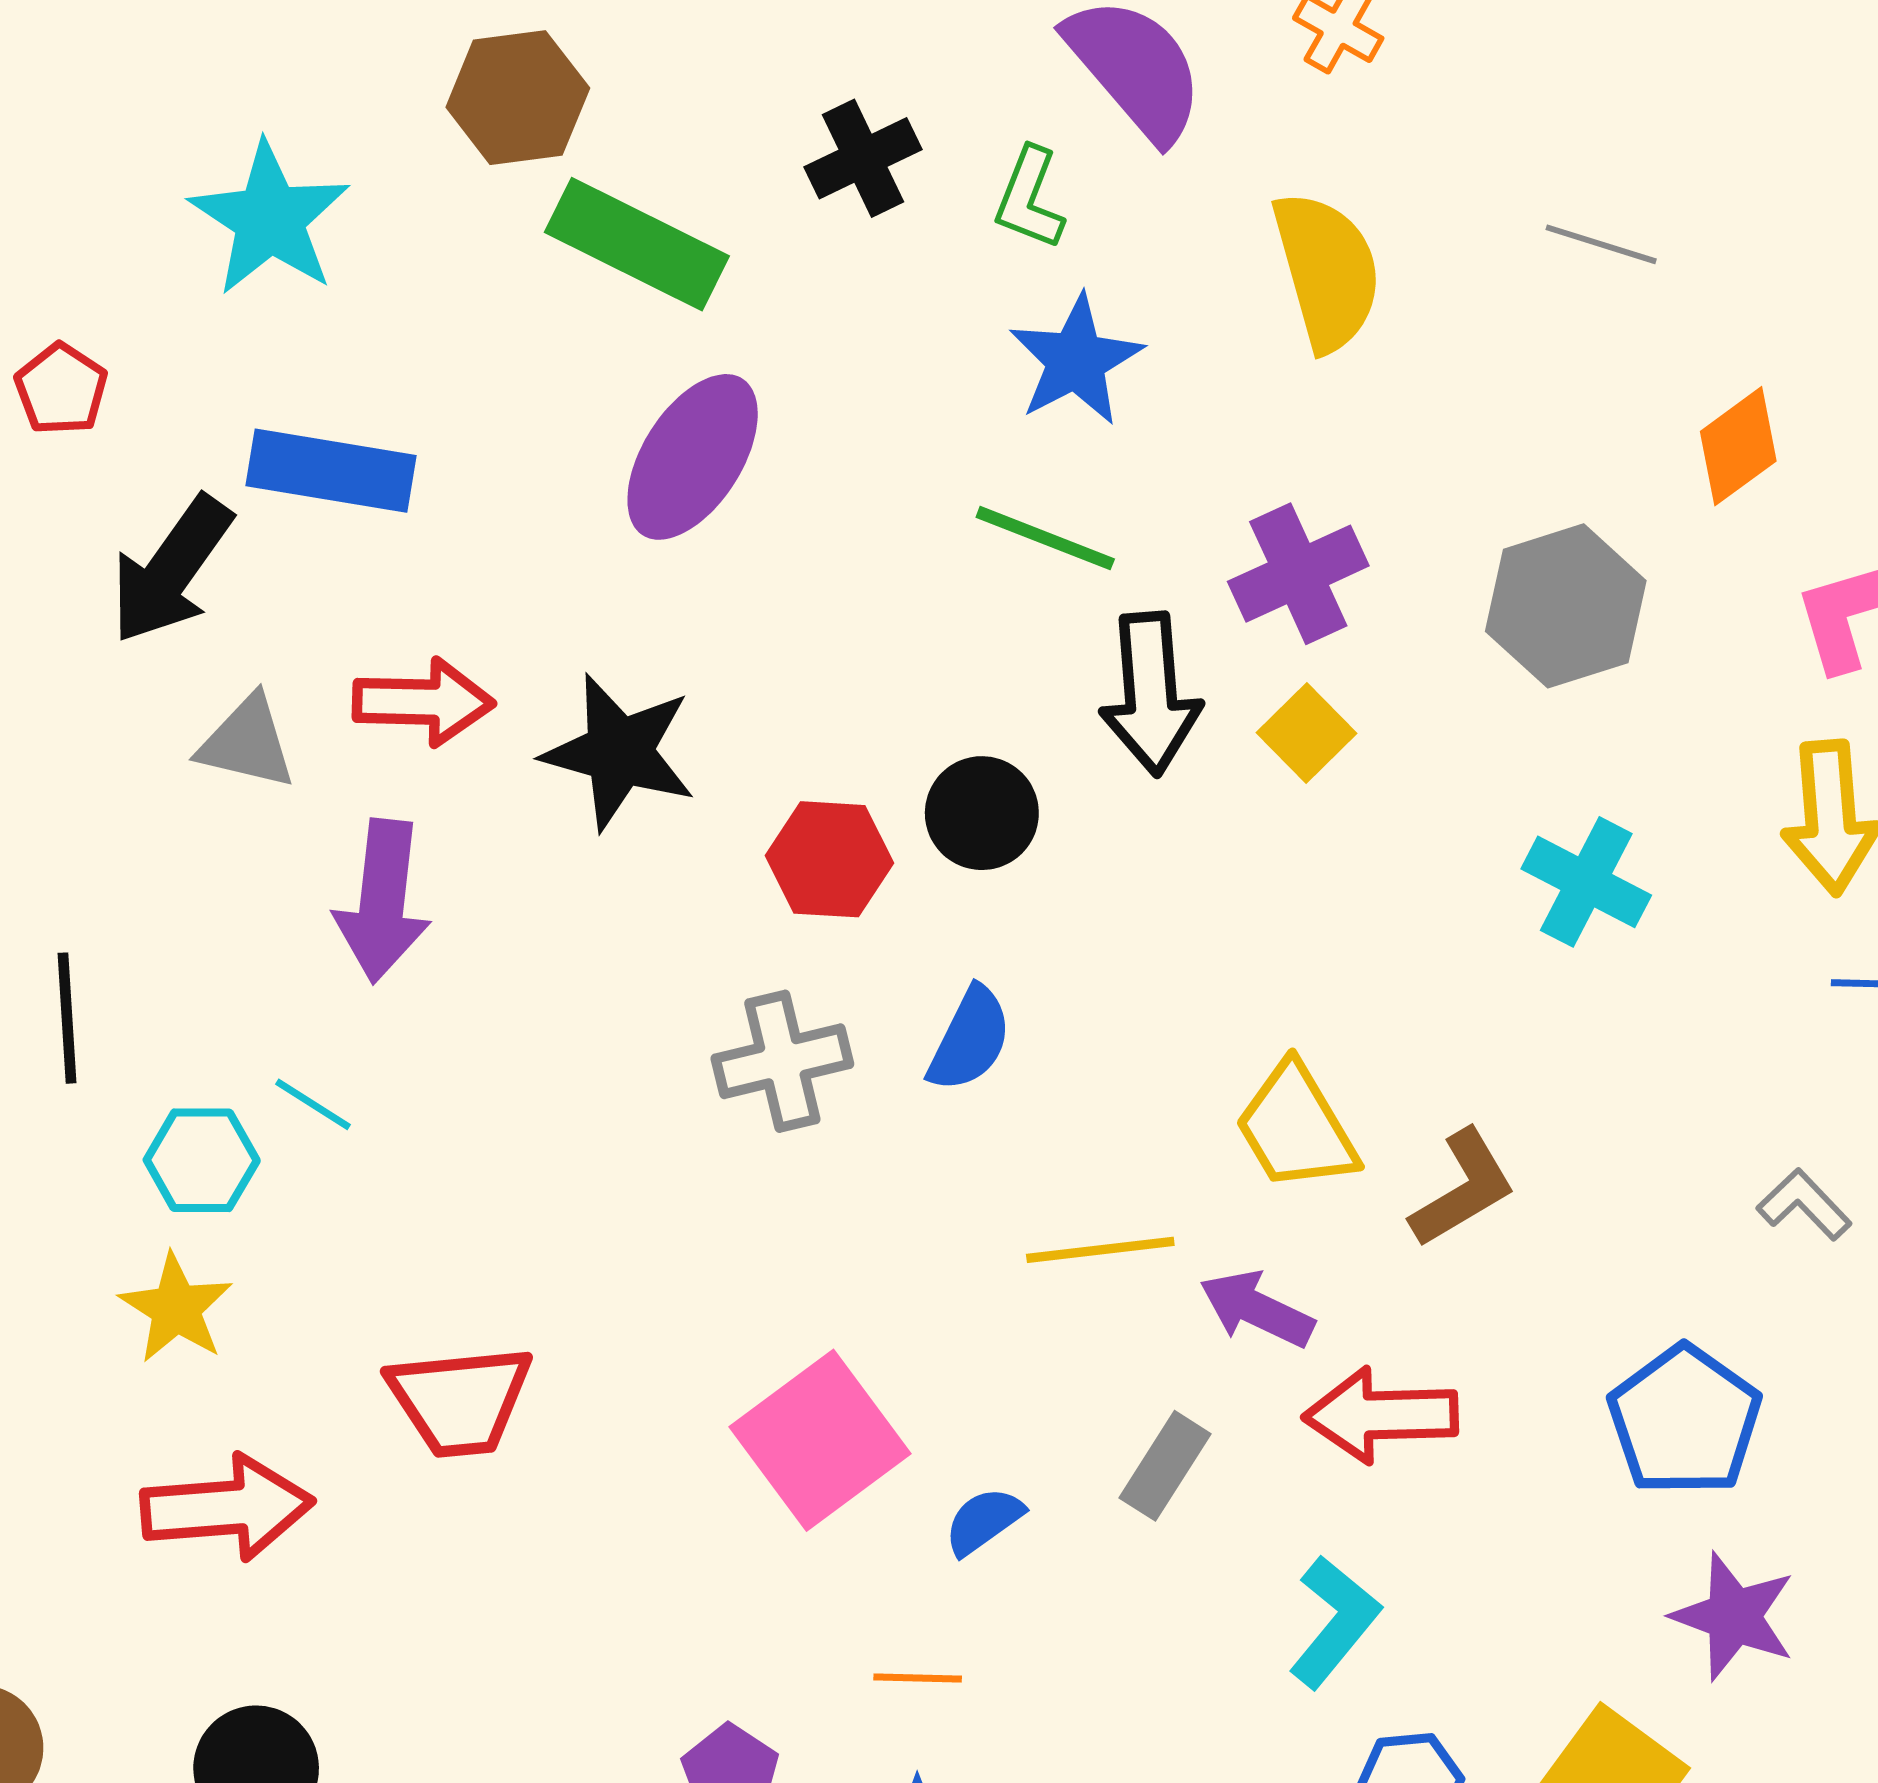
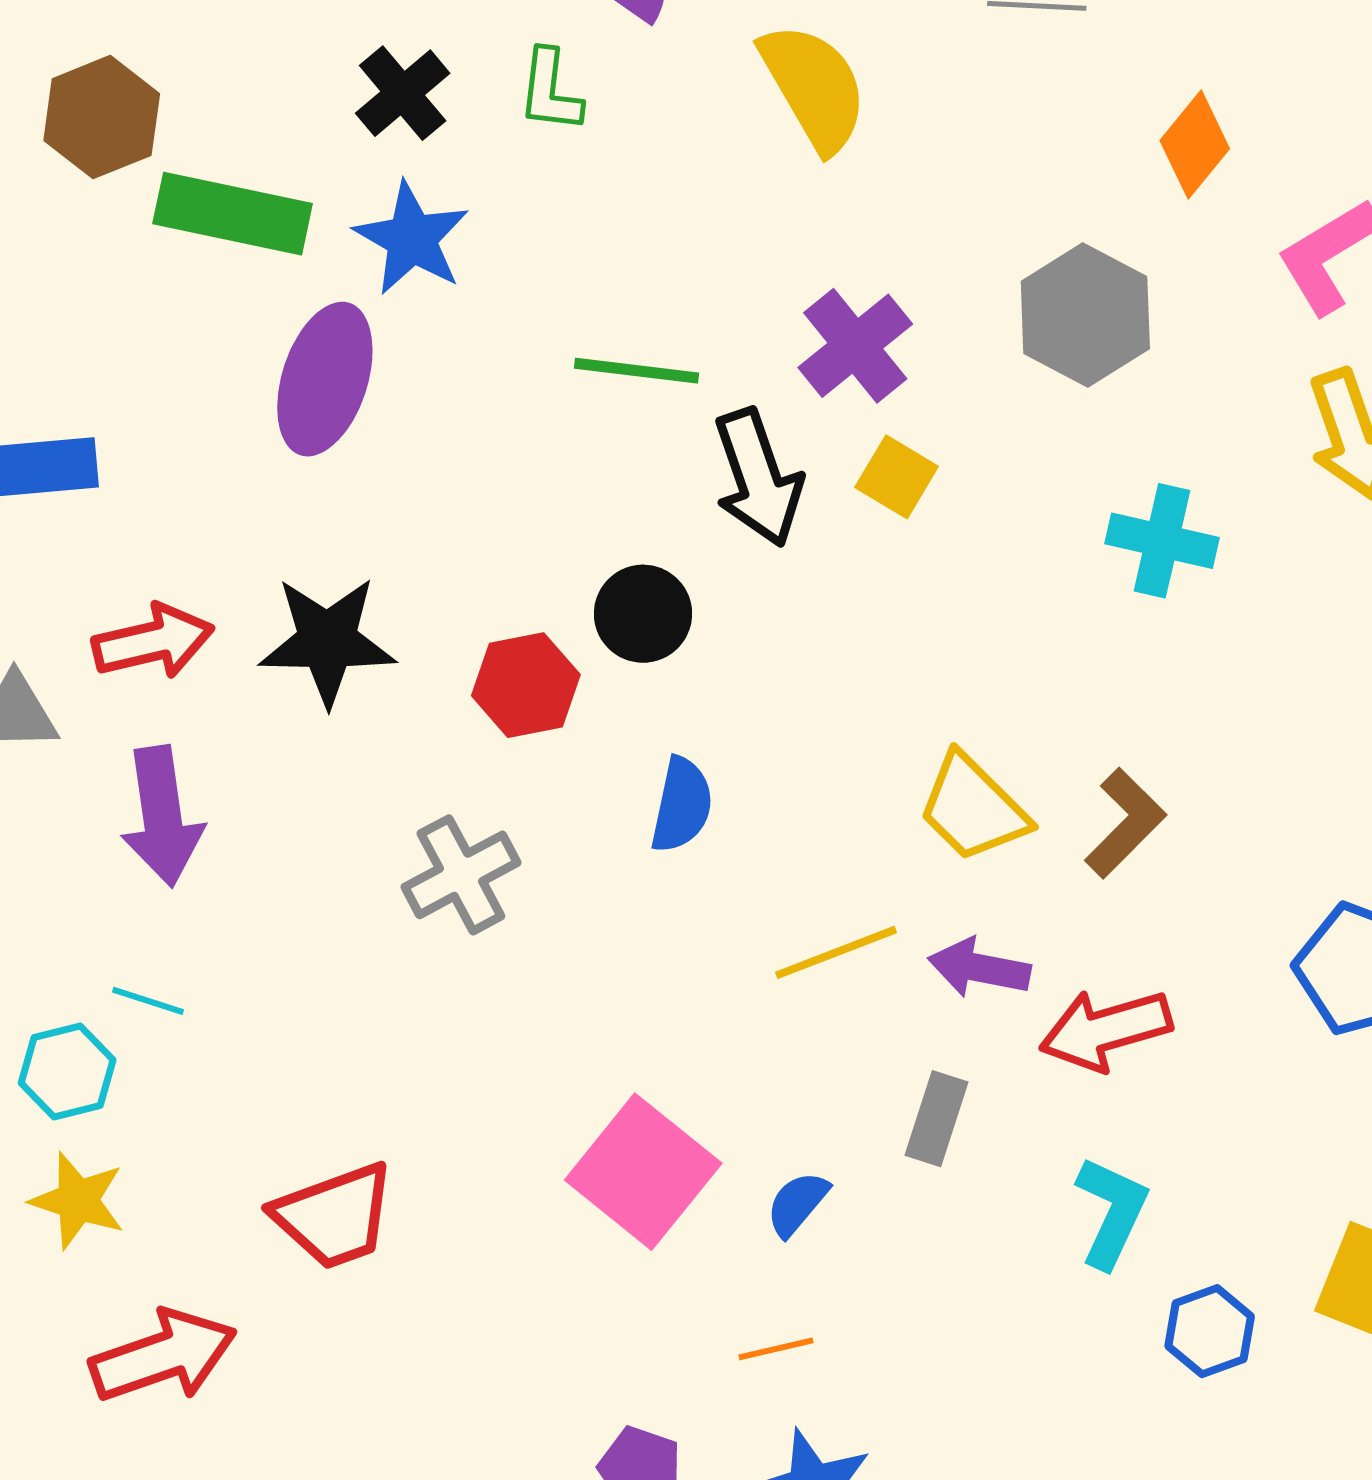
blue star: (1076, 360) -> (412, 239), moved
gray cross: (782, 1061) -> (461, 875), moved

